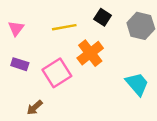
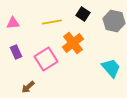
pink triangle: (16, 28) -> (13, 23), turned 48
purple rectangle: (20, 64) -> (16, 52), turned 48

